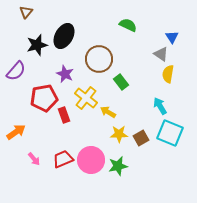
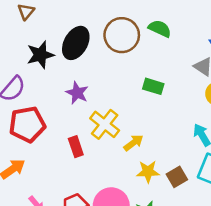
brown circle: (99, 59) -> (122, 35), moved
green rectangle: (121, 82) -> (153, 86), moved, turned -35
red pentagon: (44, 98) -> (27, 124), moved
yellow arrow: (108, 112) -> (134, 143), turned 112

